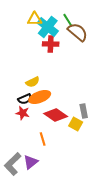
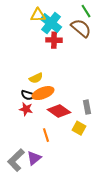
green line: (68, 20) -> (86, 11), moved
black semicircle: (25, 99) -> (28, 95), turned 40
yellow square: (76, 124) -> (79, 128), moved

